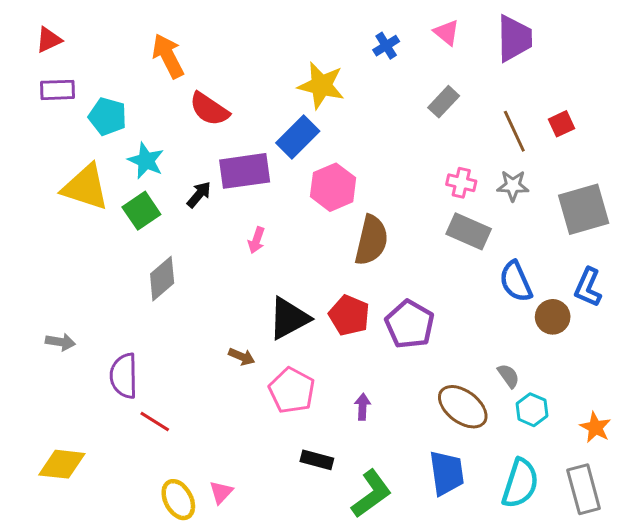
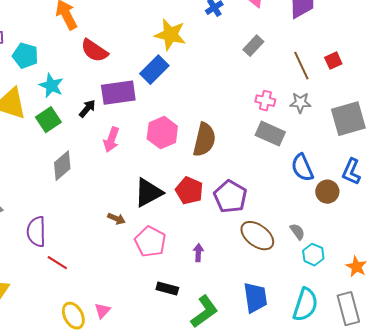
pink hexagon: (333, 187) -> (162, 133), moved
pink arrow: (256, 240) -> (111, 140), moved, size x1.4
brown ellipse: (463, 407) -> (257, 236), moved

